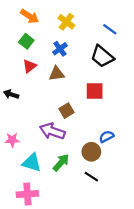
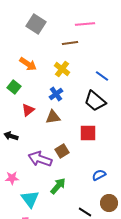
green square: (26, 41) -> (14, 87), moved
purple arrow: (52, 131) -> (40, 159), moved
brown circle: (91, 152) -> (109, 203), moved
cyan triangle: (32, 163) -> (30, 199), turned 36
green arrow: (61, 163) -> (58, 186), moved

